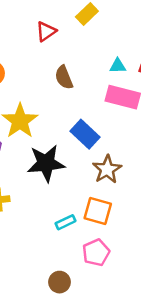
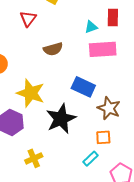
brown semicircle: (64, 77) -> (53, 49), turned -66
orange square: (98, 211) -> (103, 137), moved, size x0.7

